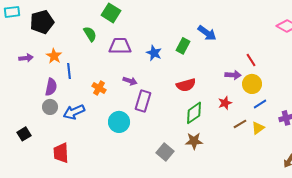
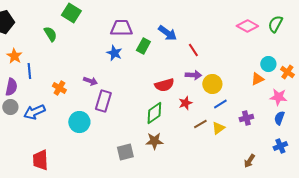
purple trapezoid: (120, 46) -> (121, 28), moved
red line: (251, 60) -> (193, 50), moved
red semicircle: (186, 85) -> (164, 85), moved
gray square: (165, 152) -> (125, 152), turned 36
red trapezoid: (61, 153) -> (40, 160), moved

